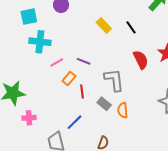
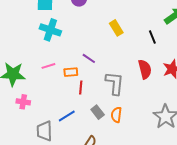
black line: (131, 27) -> (152, 37), moved
pink line: (57, 62) -> (48, 66), moved
orange rectangle: (69, 78) -> (71, 72), turned 32
gray rectangle: (104, 104) -> (98, 112), moved

